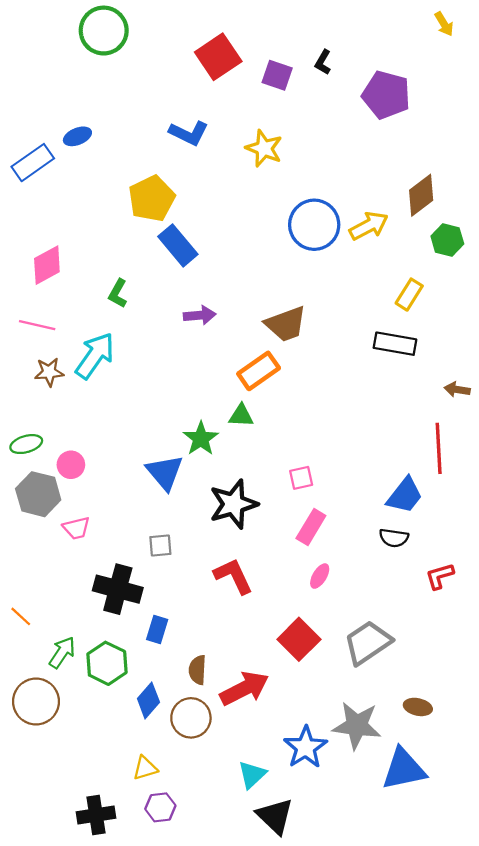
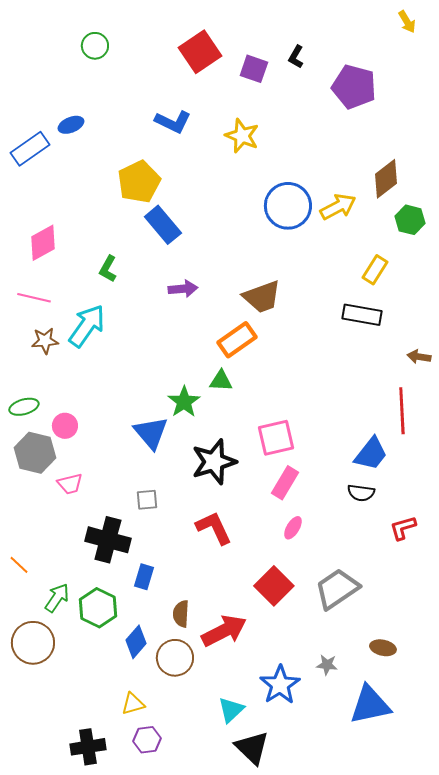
green circle: (104, 31) -> (95, 46), moved, size x0.6
pink square: (301, 478) -> (276, 438), size x1.6
gray star: (357, 726) -> (327, 665), size x0.5

